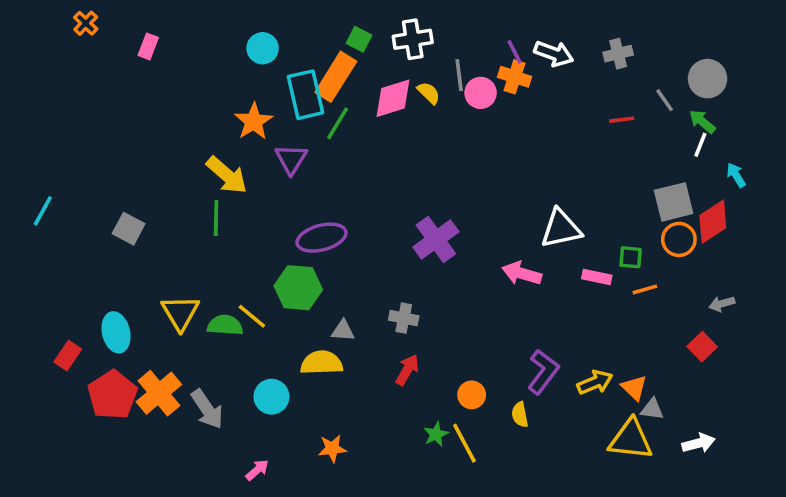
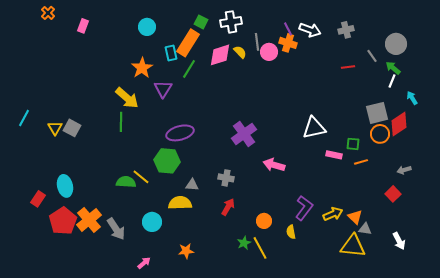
cyan rectangle: (305, 95) -> (171, 53), size x0.6
pink arrow: (522, 273) -> (274, 165), moved
yellow triangle: (180, 313) -> (55, 128), moved, size x0.7
white arrow: (699, 443) -> (399, 241), moved, turned 78

